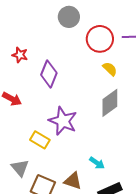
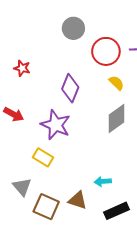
purple diamond: (49, 74) -> (70, 88), moved
purple star: (63, 121) -> (56, 125), moved
cyan arrow: (97, 163) -> (103, 181), turned 140

